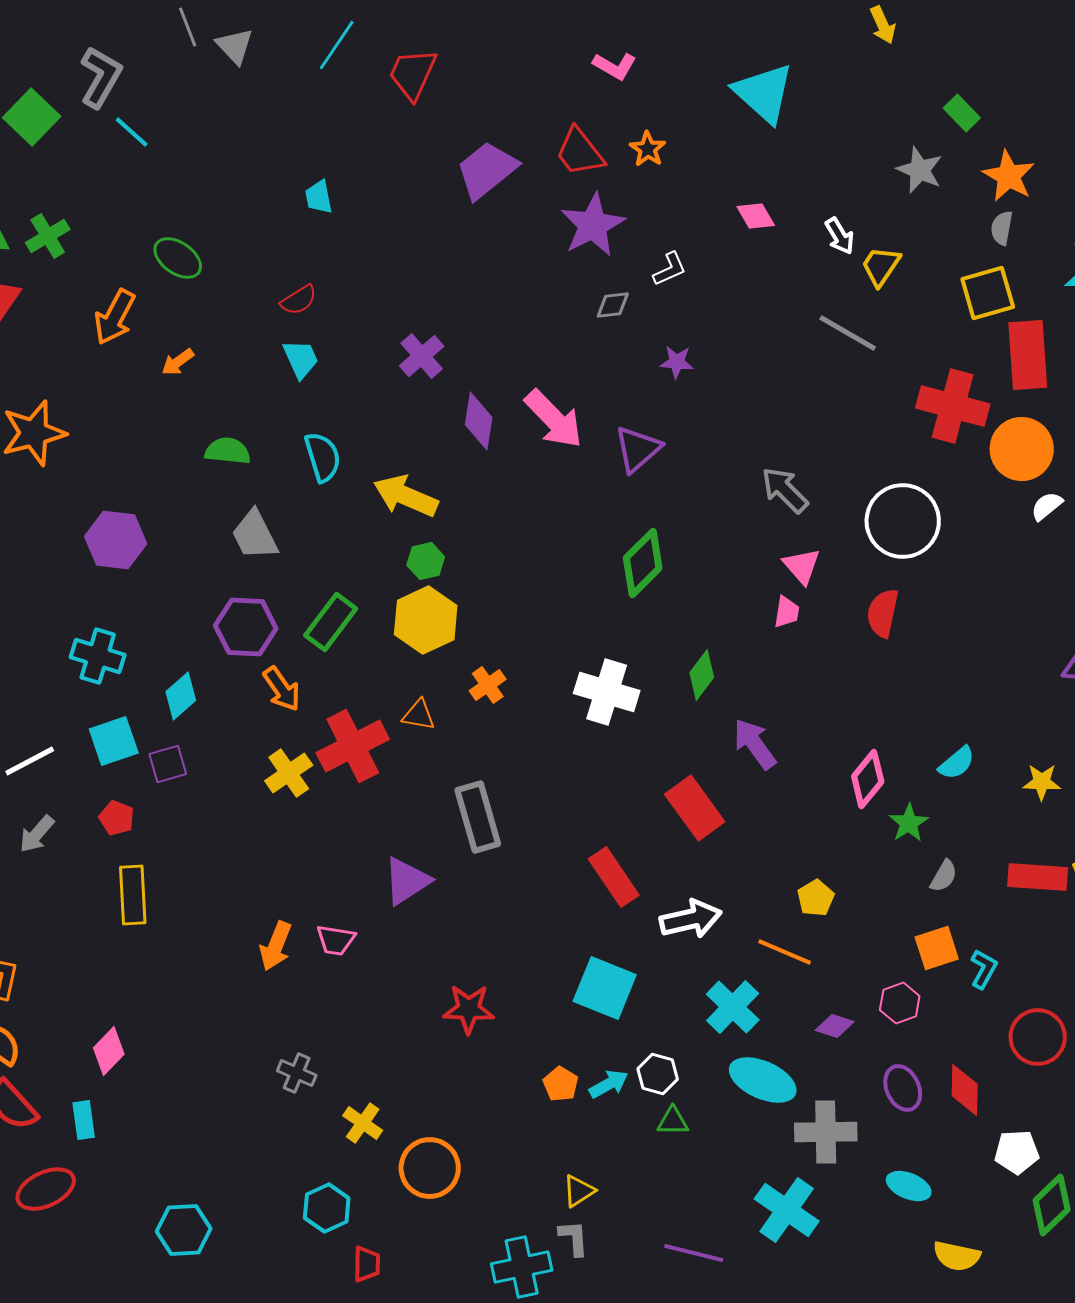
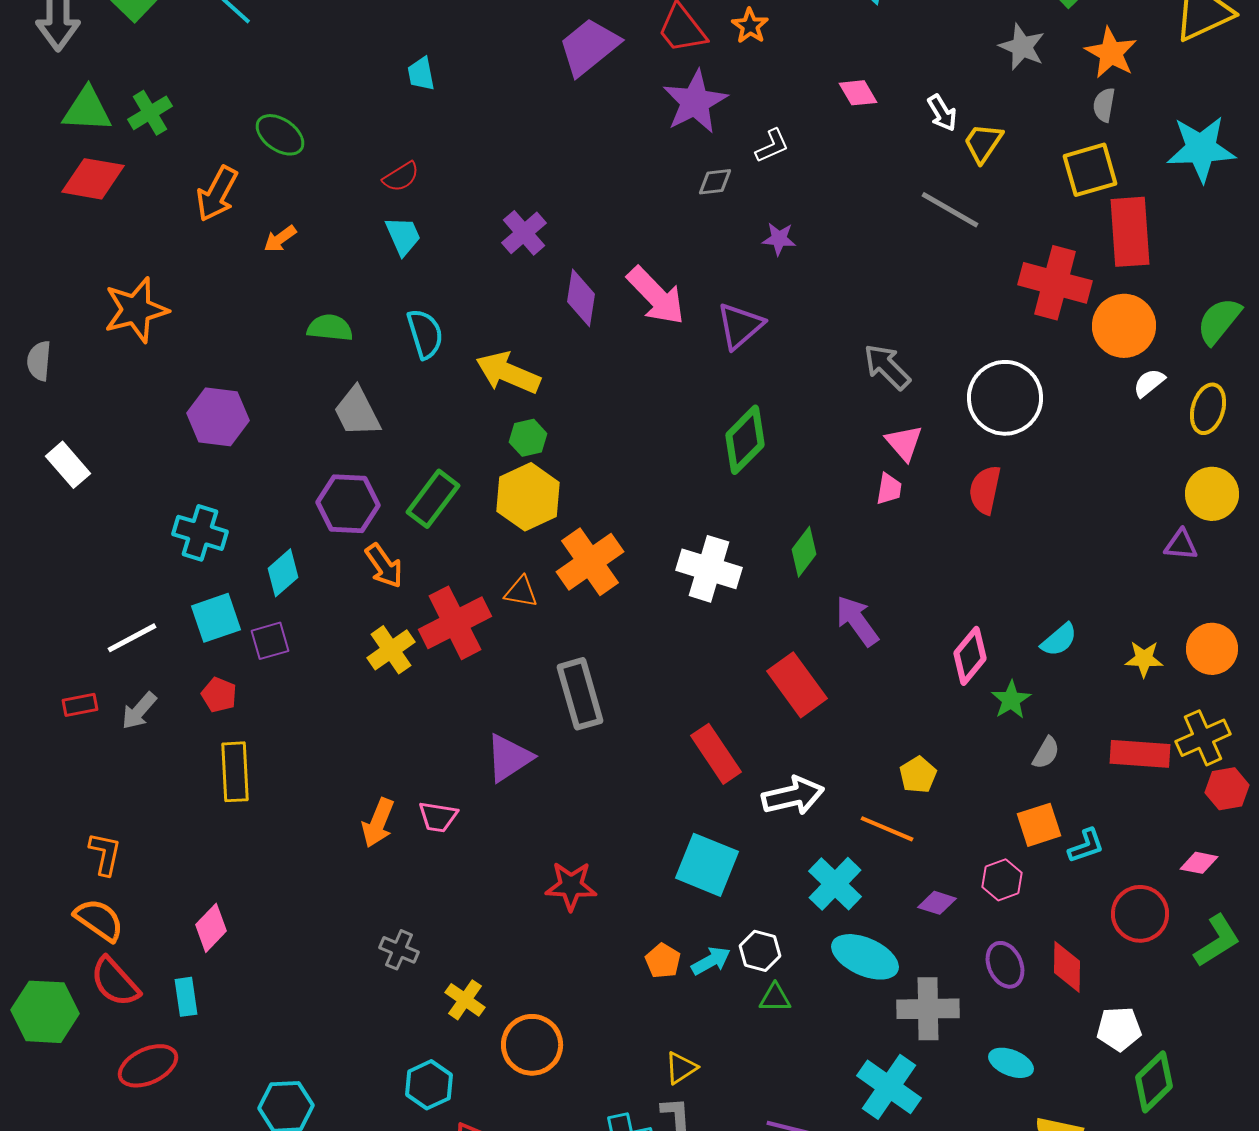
orange cross: (488, 685) -> (590, 562), size x1.8
cyan L-shape: (984, 969) -> (1086, 846), turned 42

